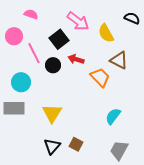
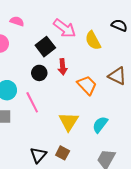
pink line: (34, 53) -> (32, 102), moved
red arrow: (76, 59) -> (63, 67), turned -112
brown triangle: (119, 60) -> (117, 76), moved
yellow triangle: (52, 113) -> (69, 122), moved

